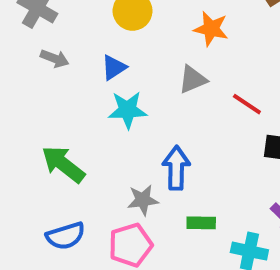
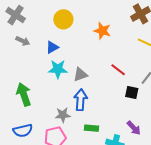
gray triangle: (193, 79) -> (80, 75), moved
green arrow: (63, 164) -> (24, 94), turned 30

